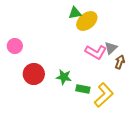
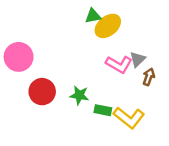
pink circle: (15, 46) -> (19, 57), size x1.5
yellow L-shape: (104, 95) -> (129, 118), turned 80

